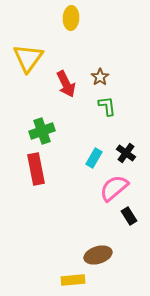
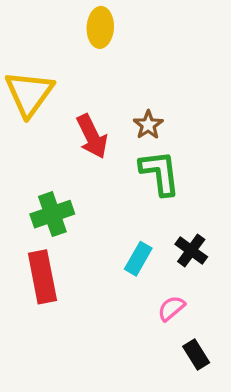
green L-shape: (107, 106) -> (160, 173), size x1.4
pink semicircle: (114, 188) -> (171, 308), size x0.6

